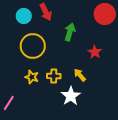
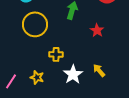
yellow arrow: (80, 75) -> (99, 70), moved
yellow star: (32, 77) -> (37, 77), moved

